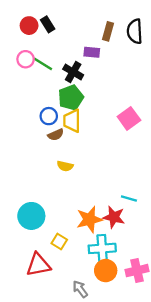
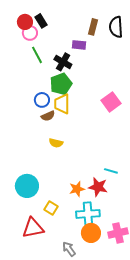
pink circle: (26, 59) -> (30, 33), moved
green line: (43, 64) -> (37, 55), turned 30
orange star: (89, 219) -> (77, 189), size x0.7

